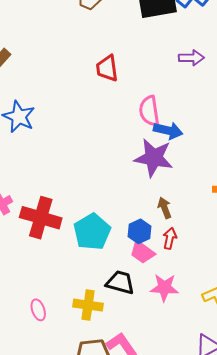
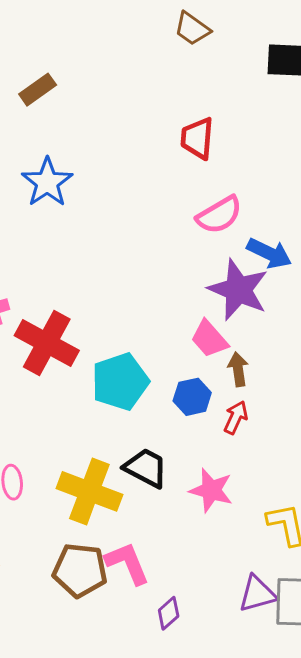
pink semicircle: (149, 111) -> (219, 215), moved, turned -124
pink trapezoid: (142, 252) -> (209, 339), moved
yellow cross: (88, 305) -> (89, 491), size x1.4

